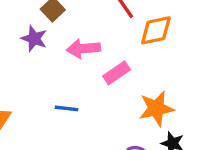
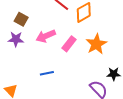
orange star: (156, 108) -> (96, 44), moved

